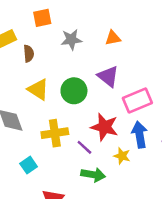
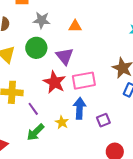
green circle: (74, 91) -> (36, 48), moved
red star: (104, 127) -> (54, 82), moved
green arrow: (93, 175) -> (35, 132), turned 114

